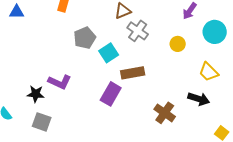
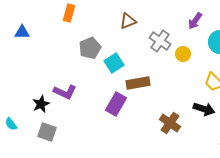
blue triangle: (17, 12) -> (22, 32), moved
gray cross: (138, 31) -> (160, 41), moved
black star: (36, 94) -> (41, 104), turned -30

